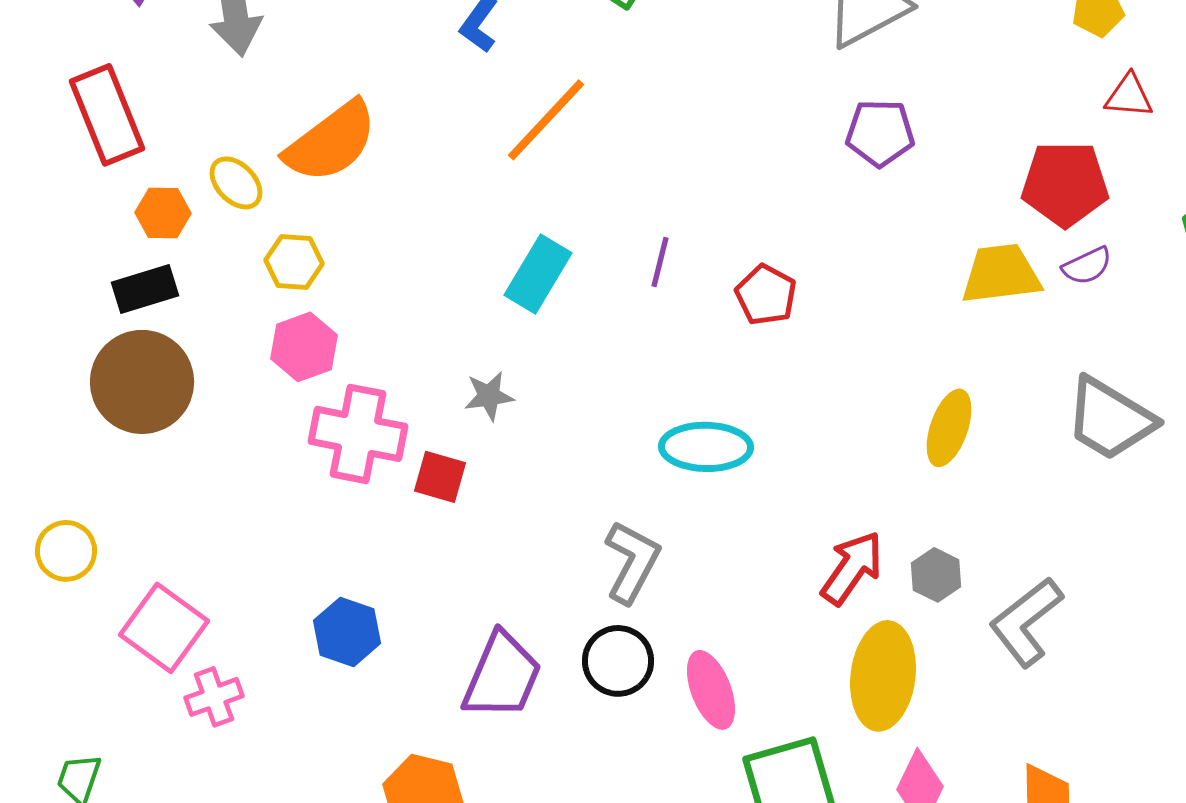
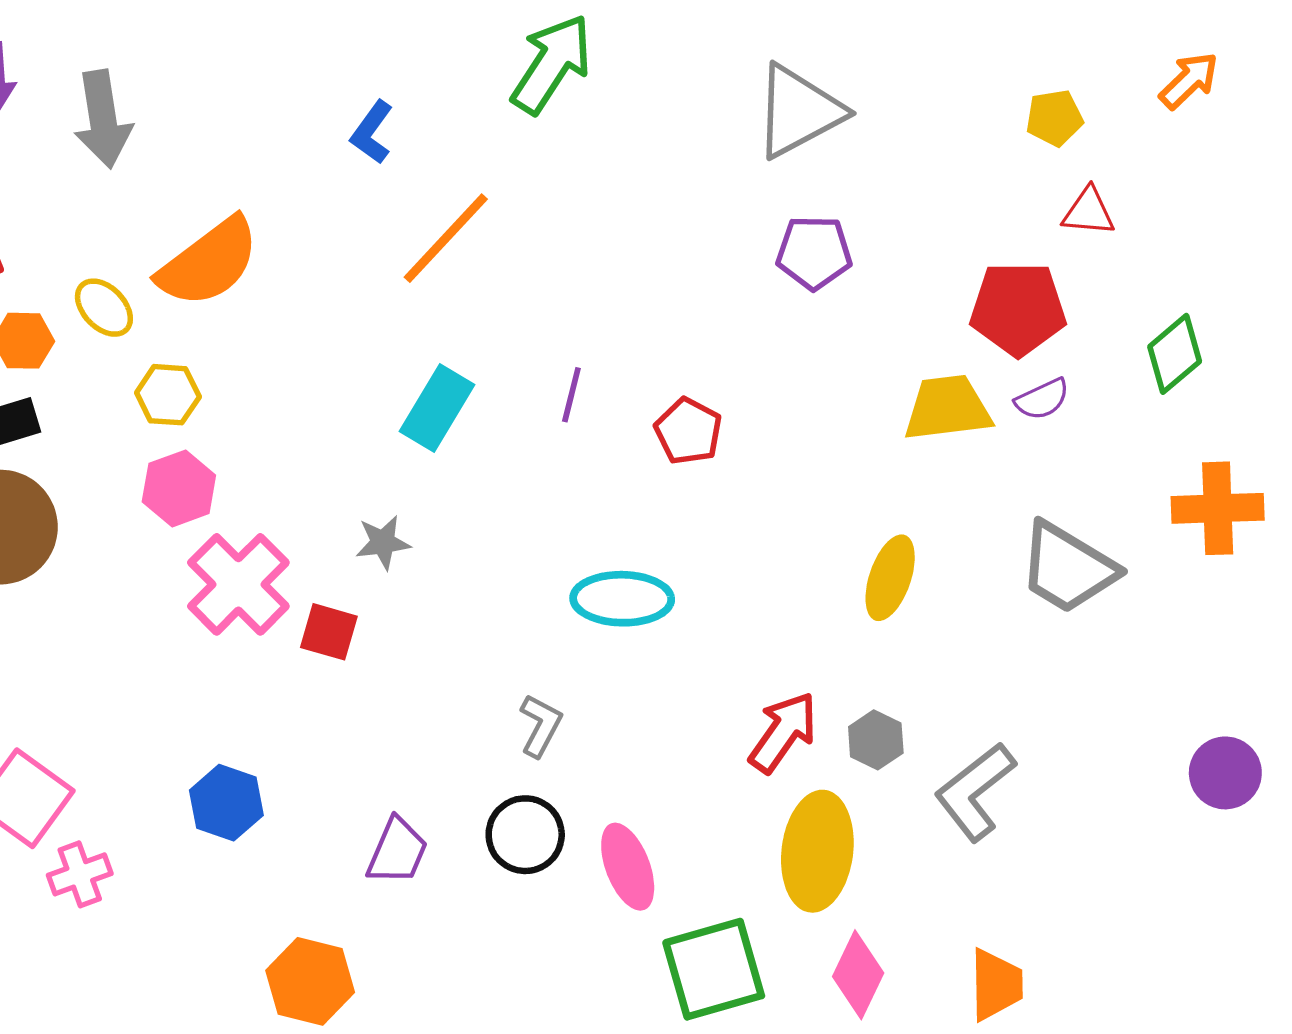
pink cross: (358, 434) -> (238, 584), turned 34
gray L-shape: (632, 562) -> (541, 726), size x0.7
purple trapezoid: (502, 676) -> (397, 851), size x0.7

